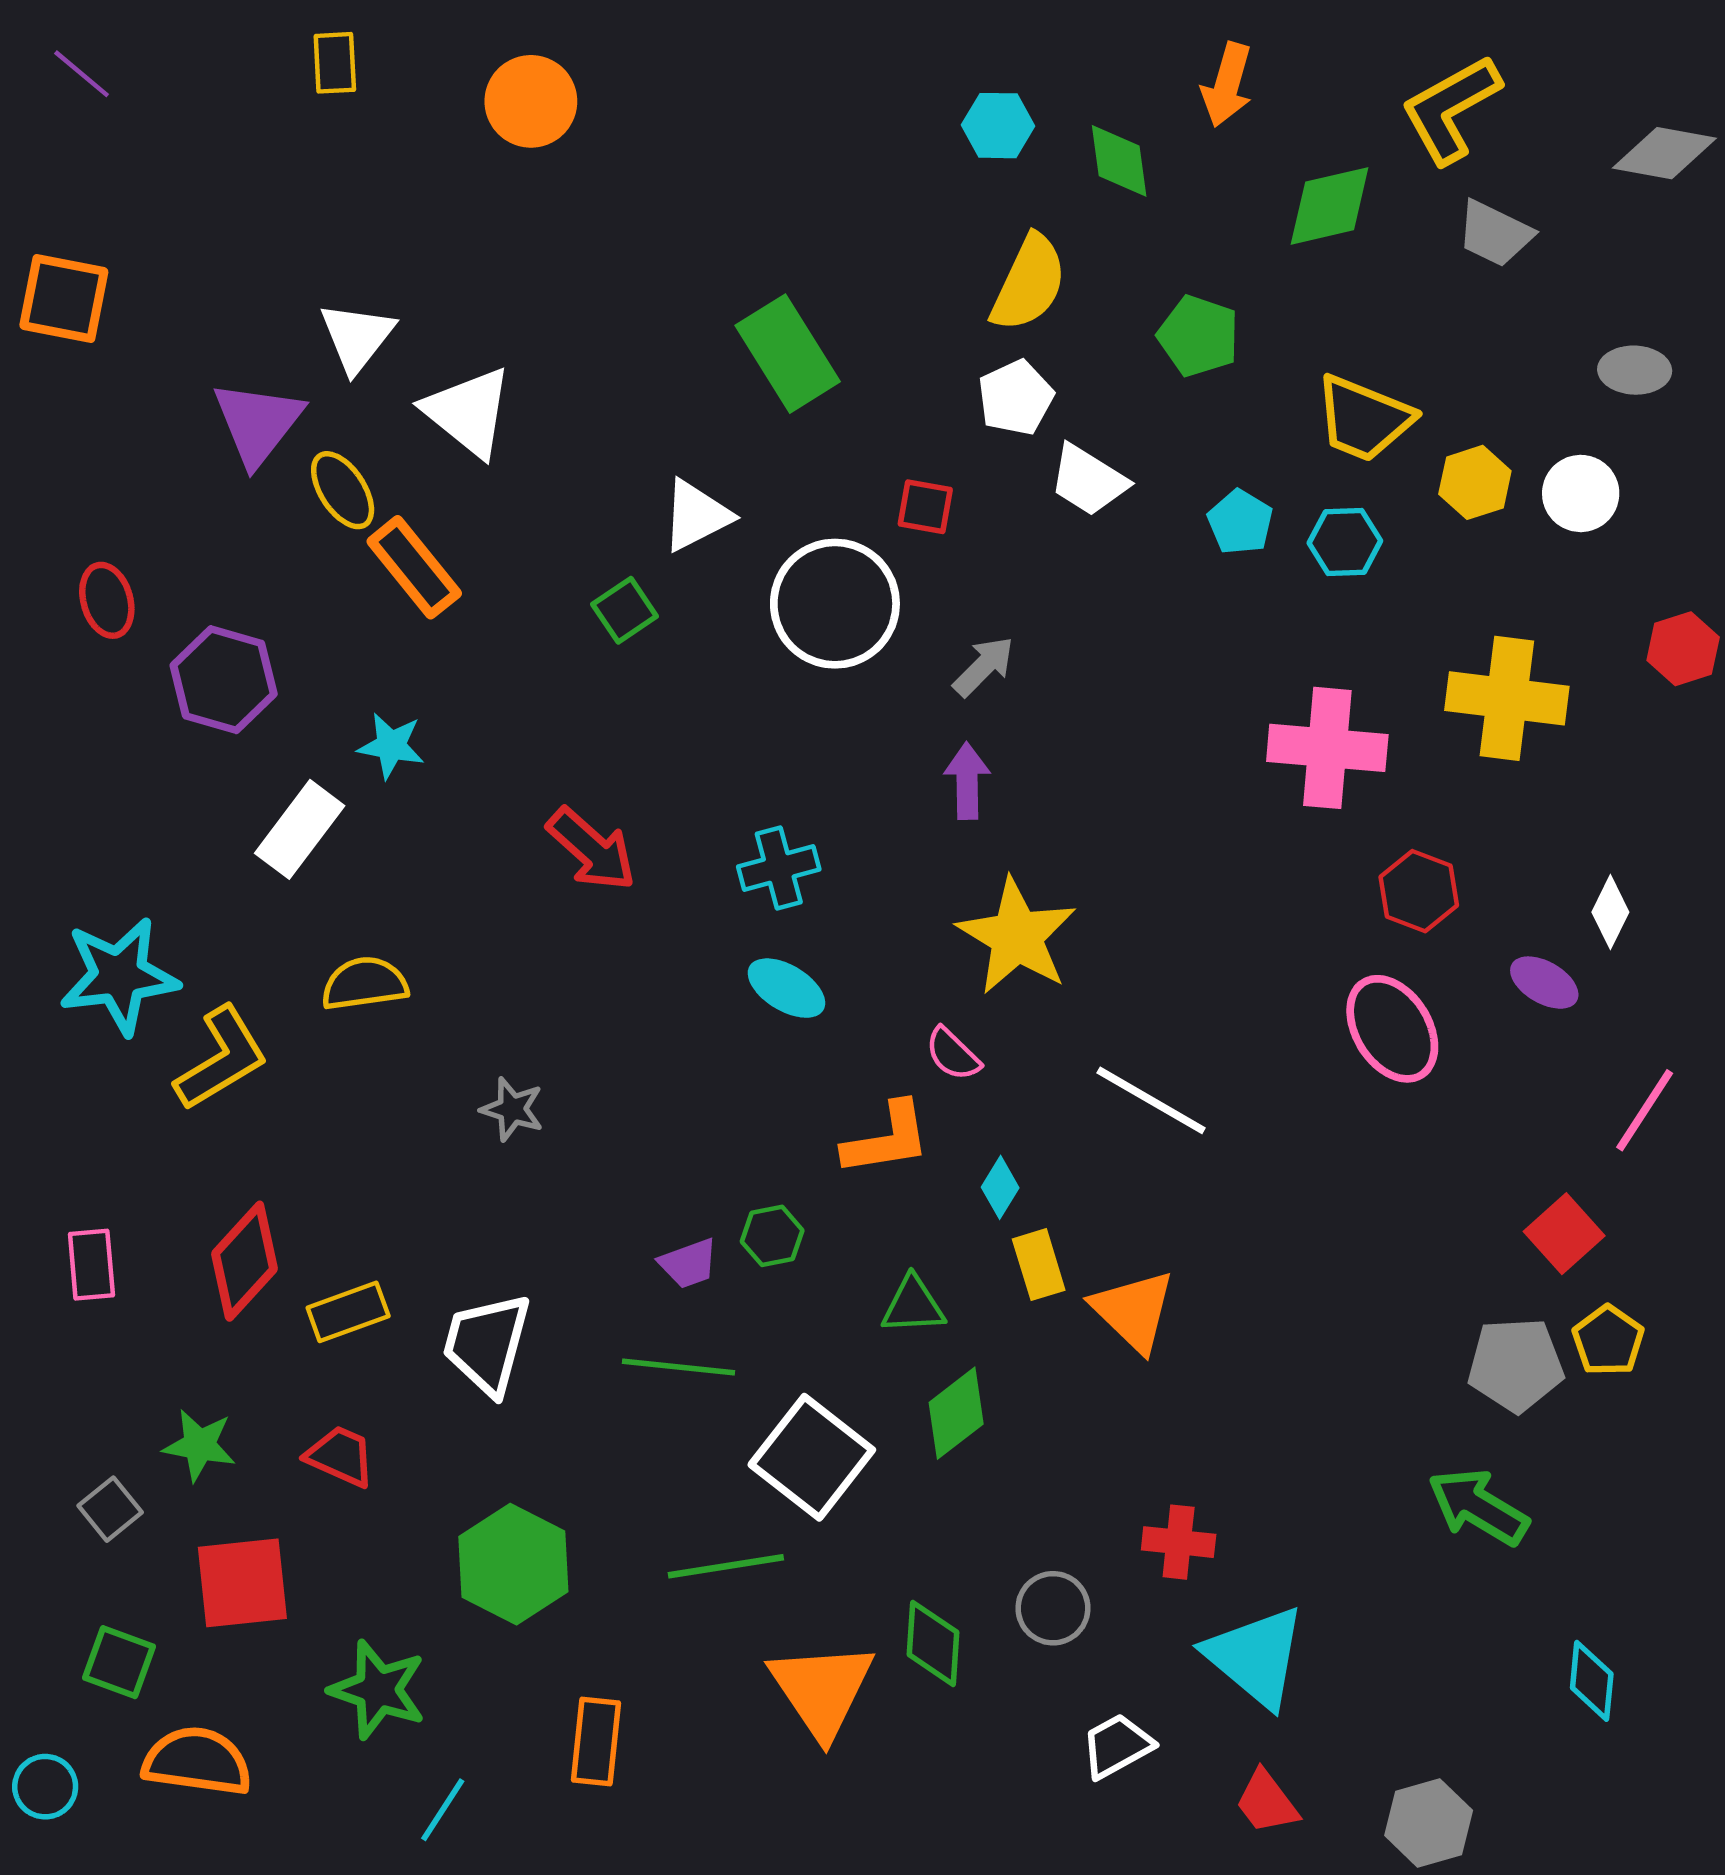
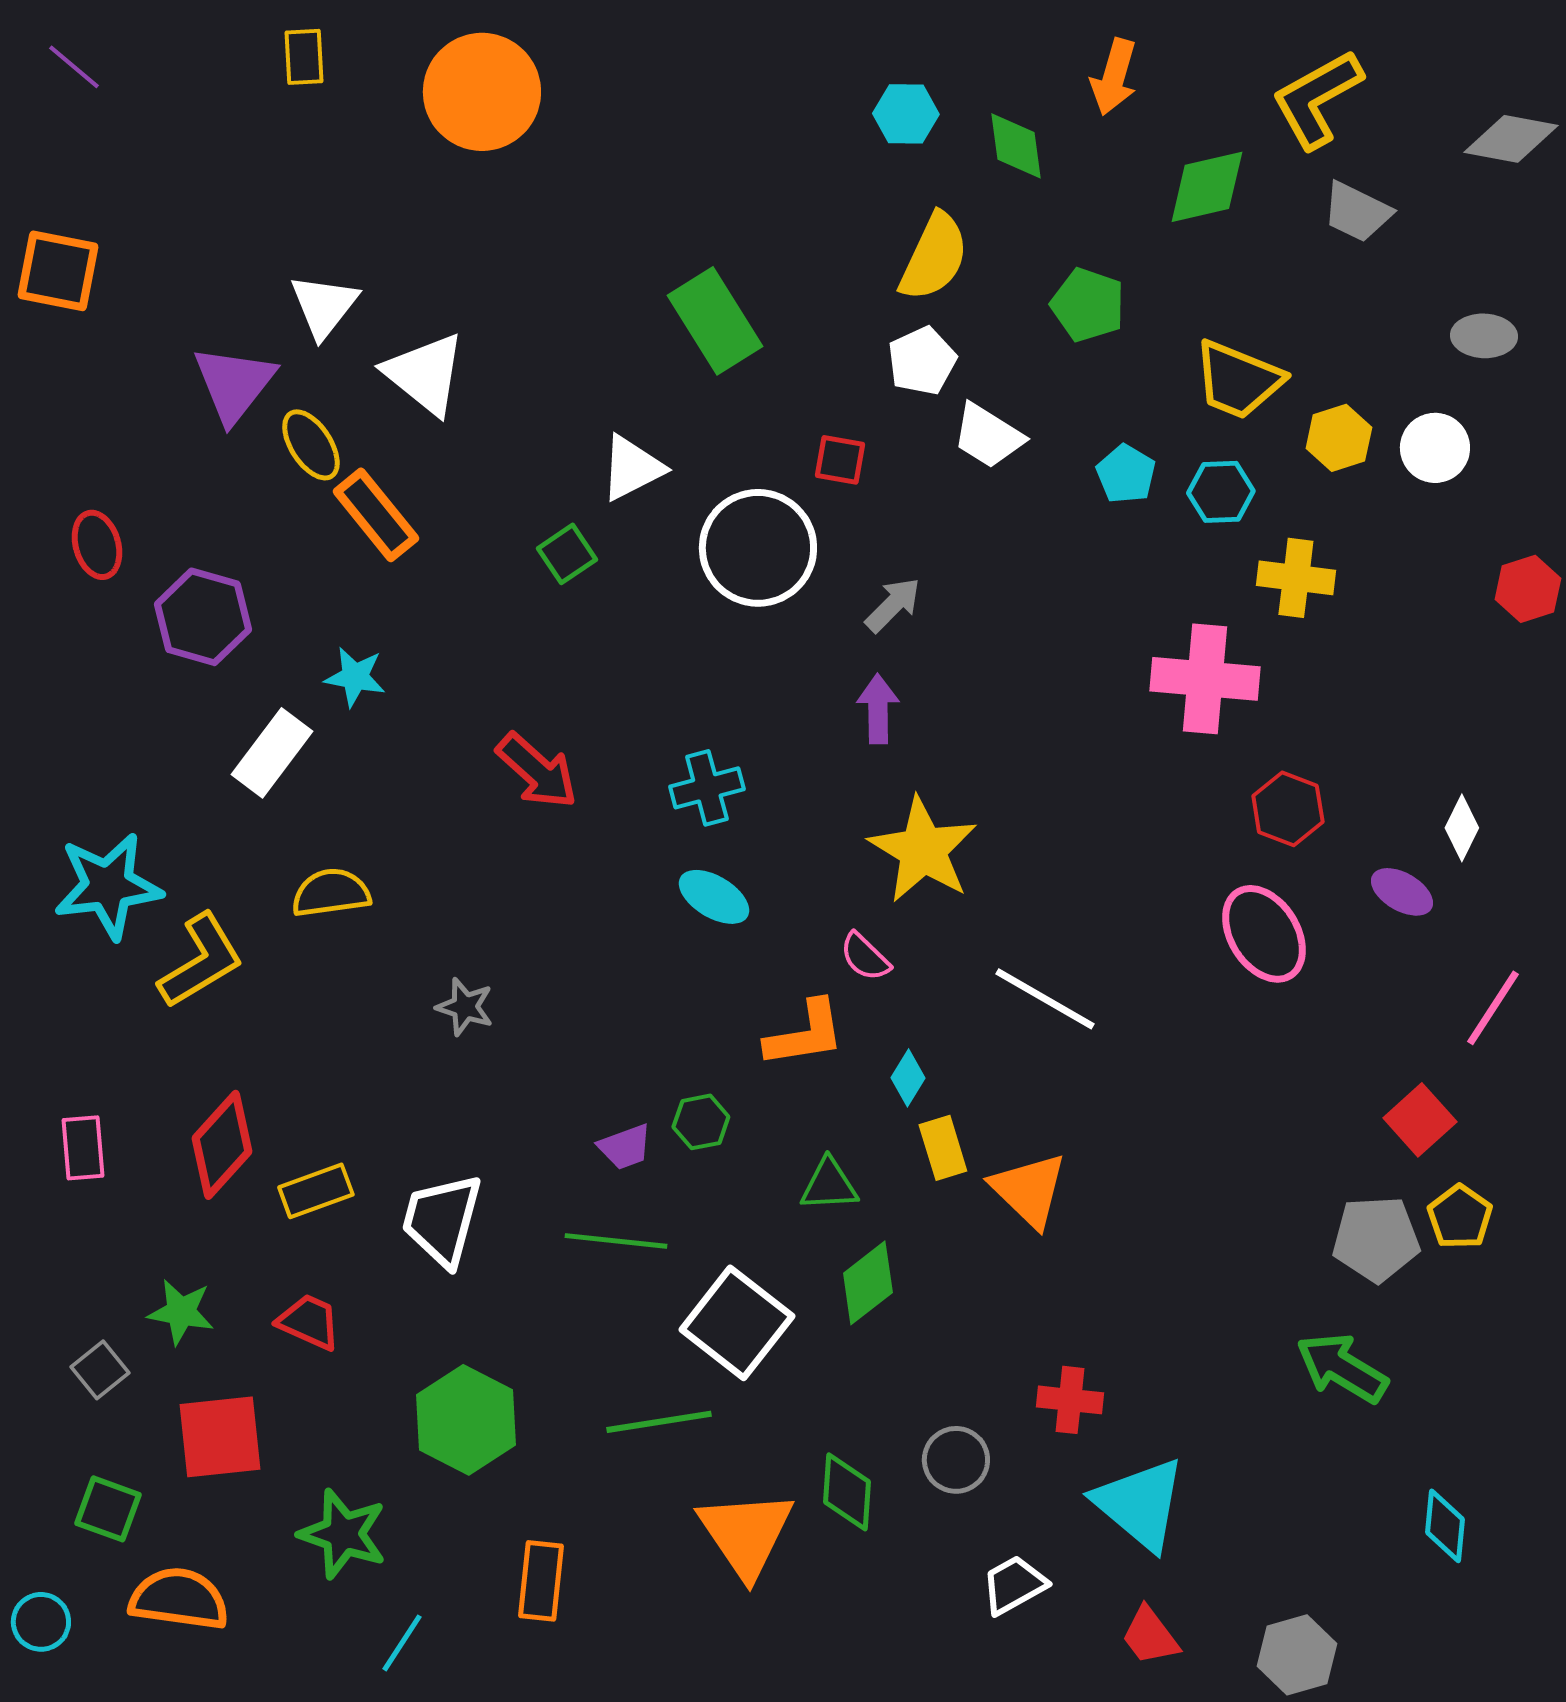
orange circle: (531, 101) -> (482, 92), size x1.4
yellow cross: (1507, 698) -> (1296, 578), moved, size x0.7

